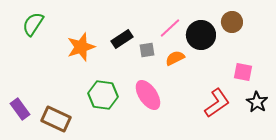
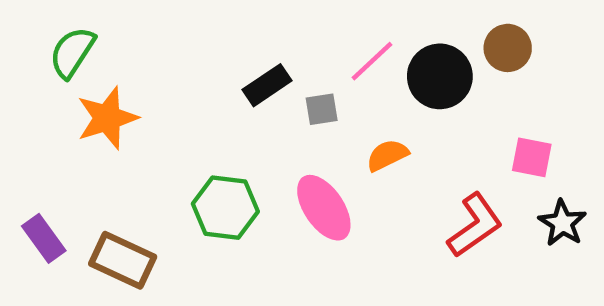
orange star: (81, 47) -> (107, 118), moved
orange semicircle: (175, 58) -> (387, 155), moved

